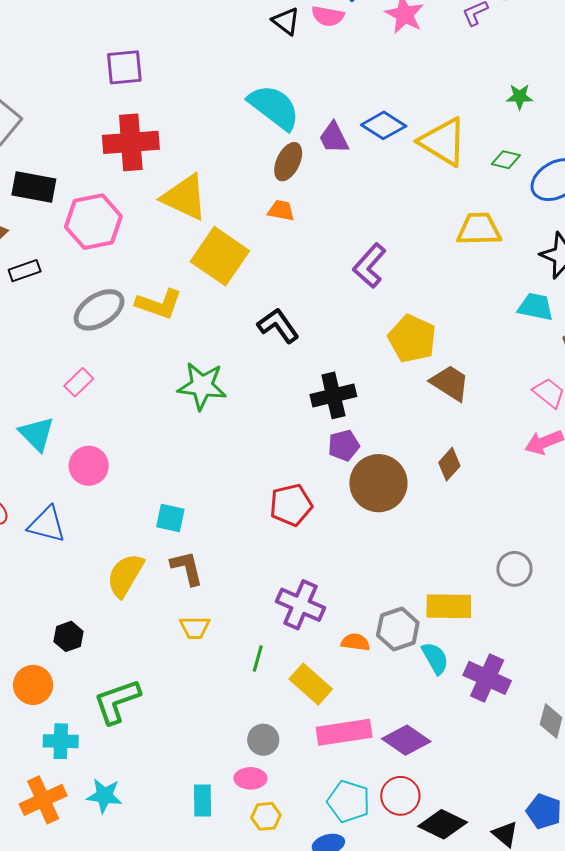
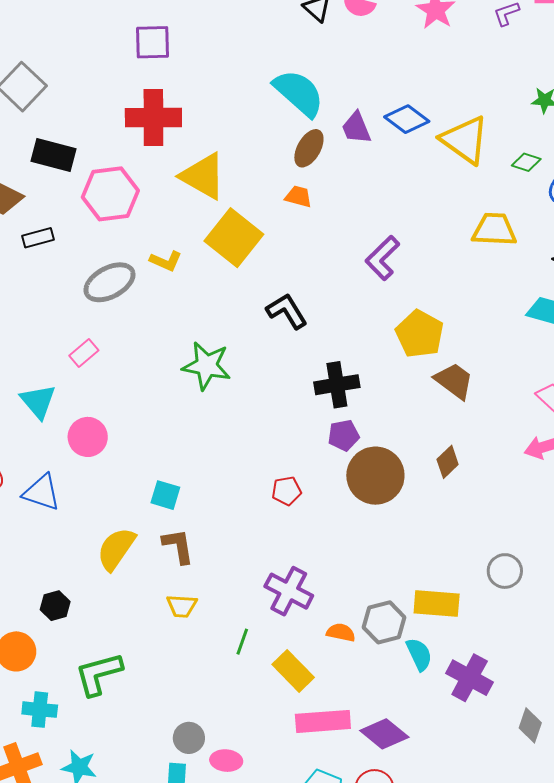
yellow L-shape: (159, 304) -> (166, 261), moved, size x0.7
red pentagon: (291, 505) -> (287, 491), size x0.7
gray circle: (263, 740) -> (189, 738), moved

